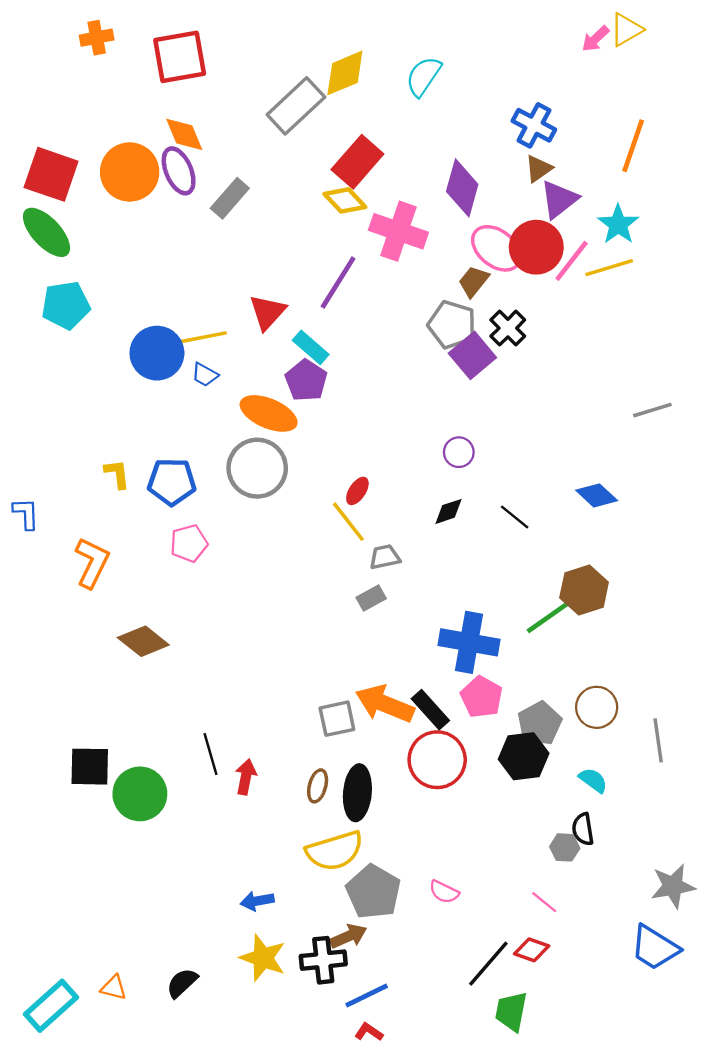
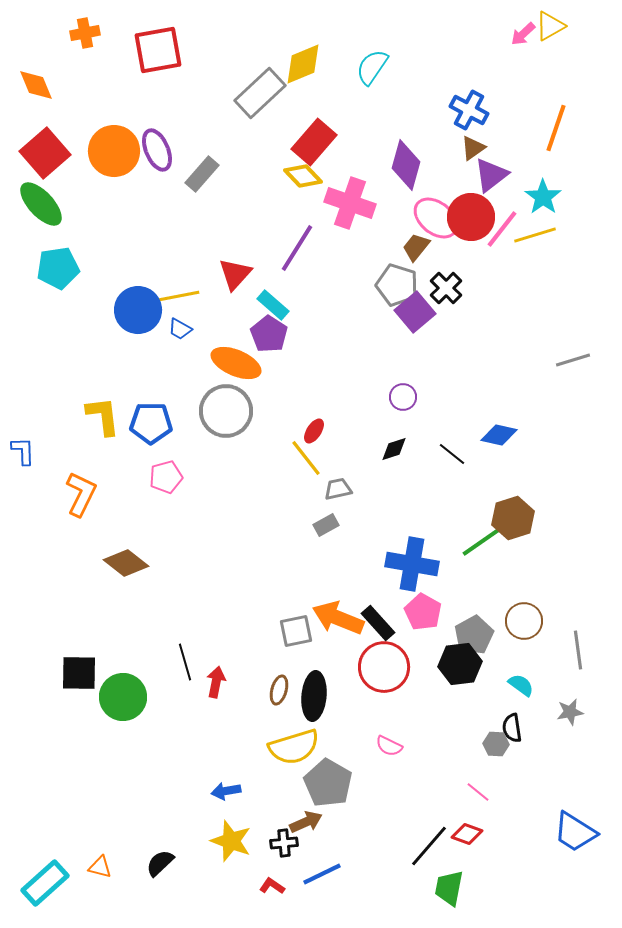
orange diamond: (184, 134) -> (36, 85), moved
red square: (51, 174) -> (45, 153), turned 30
yellow L-shape: (117, 474) -> (103, 416), size x1.5
blue diamond: (597, 495) -> (499, 435), moved, turned -30
gray star: (673, 886) -> (570, 712), moved, size x0.7
pink semicircle: (444, 892) -> (389, 746), moved
black cross: (323, 960) -> (284, 843), size x0.7
red L-shape: (369, 1032) -> (272, 886), moved

